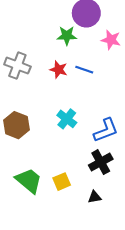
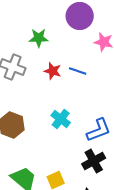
green star: (67, 36) -> (39, 38), moved

